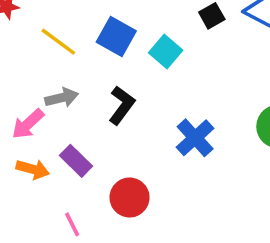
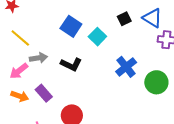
yellow line: (58, 42) -> (20, 38), moved
black L-shape: (122, 105) -> (71, 64), turned 75
blue cross: (195, 138) -> (126, 67), moved

